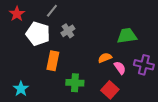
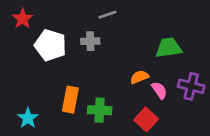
gray line: (52, 11) -> (108, 15), moved, turned 32
gray cross: (68, 31) -> (90, 41), turned 32
orange rectangle: (53, 61) -> (70, 100), moved

